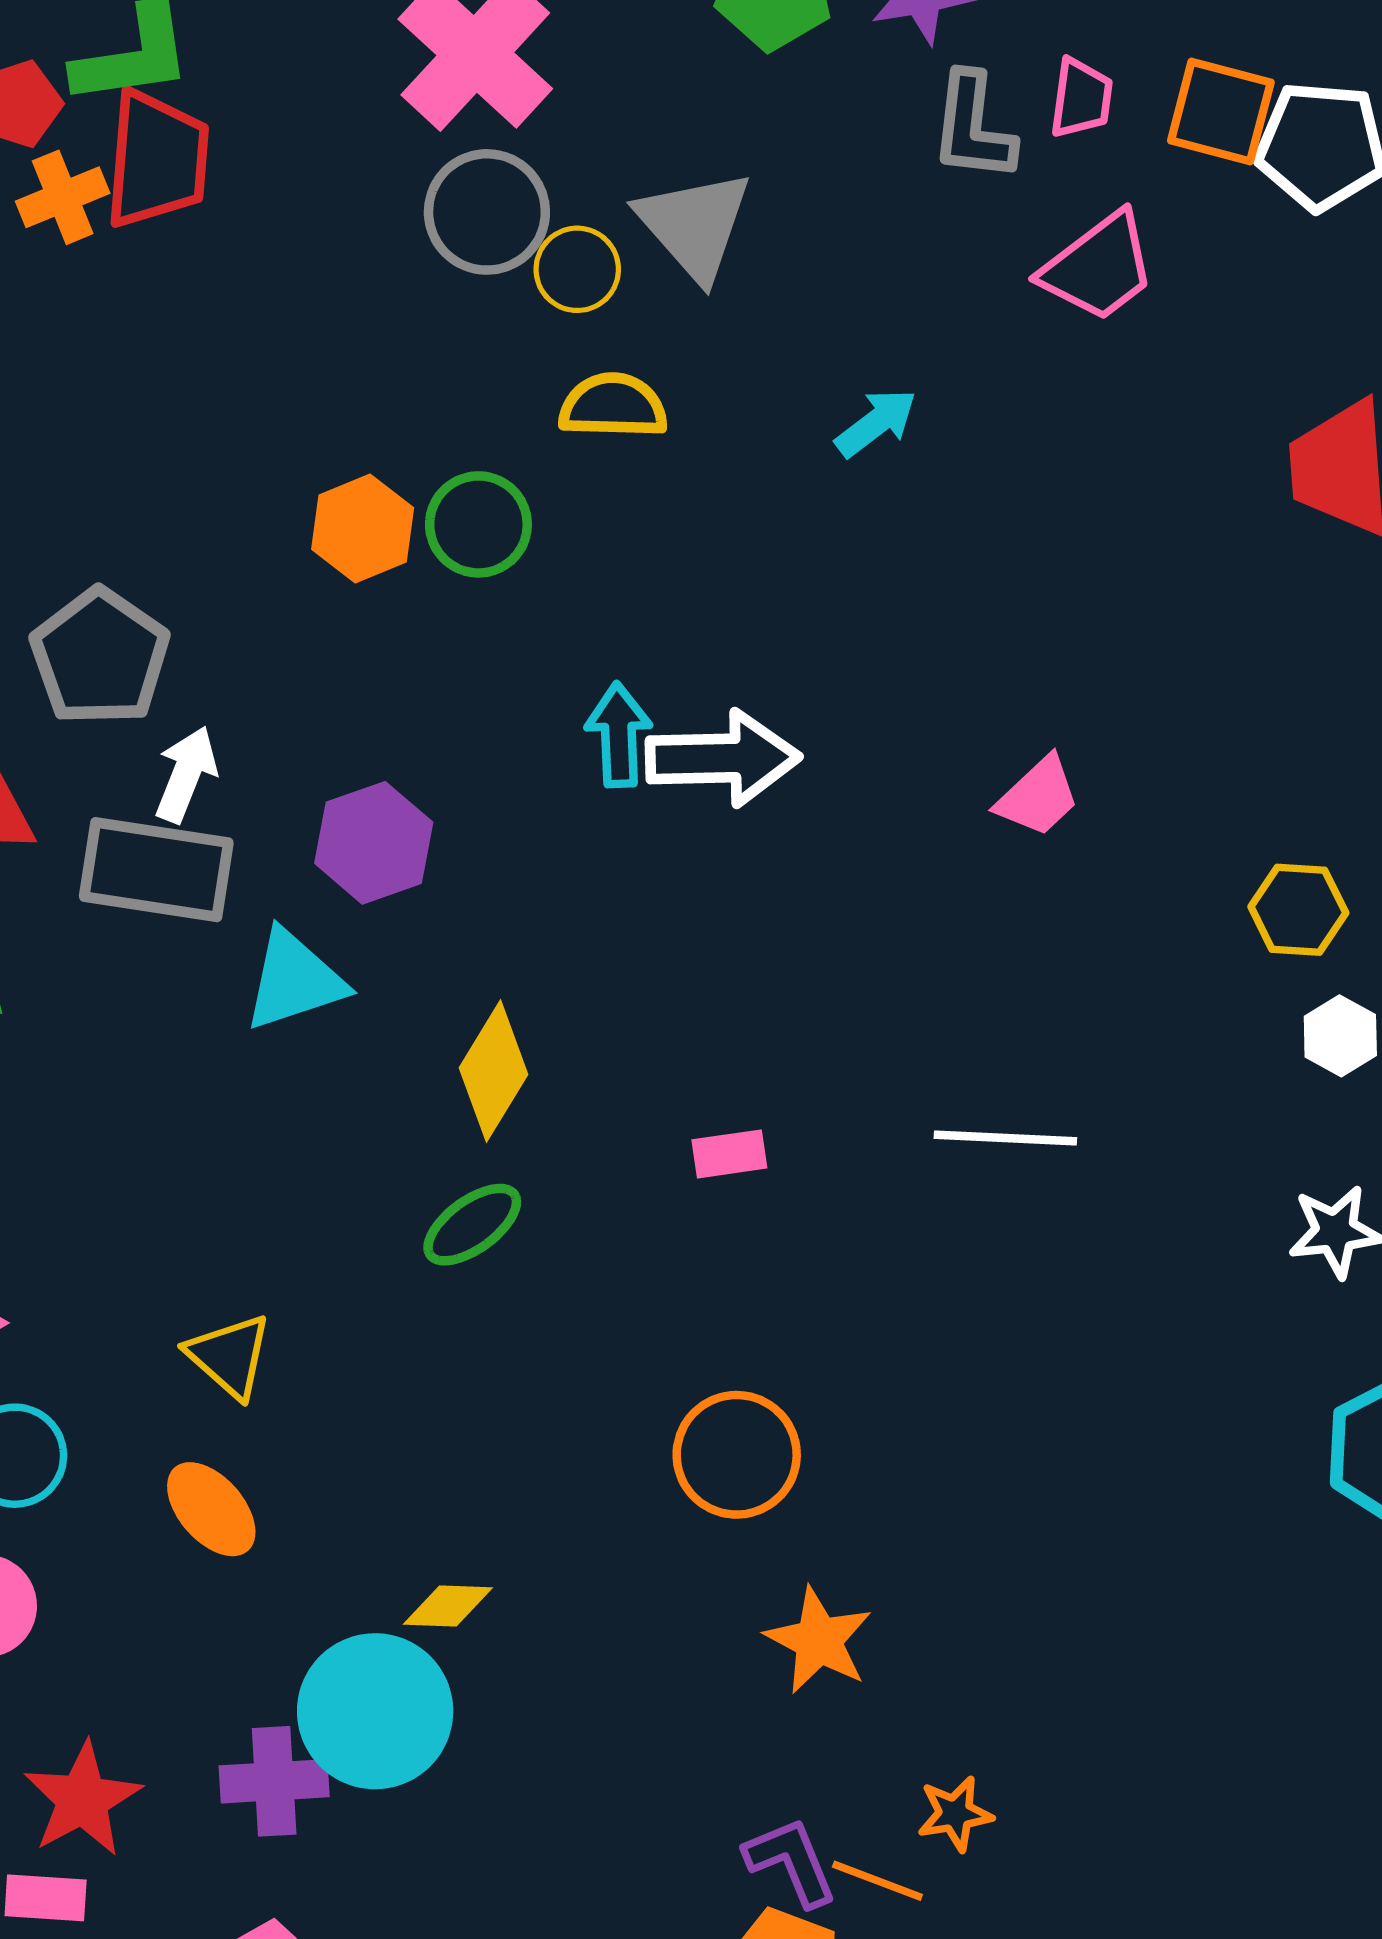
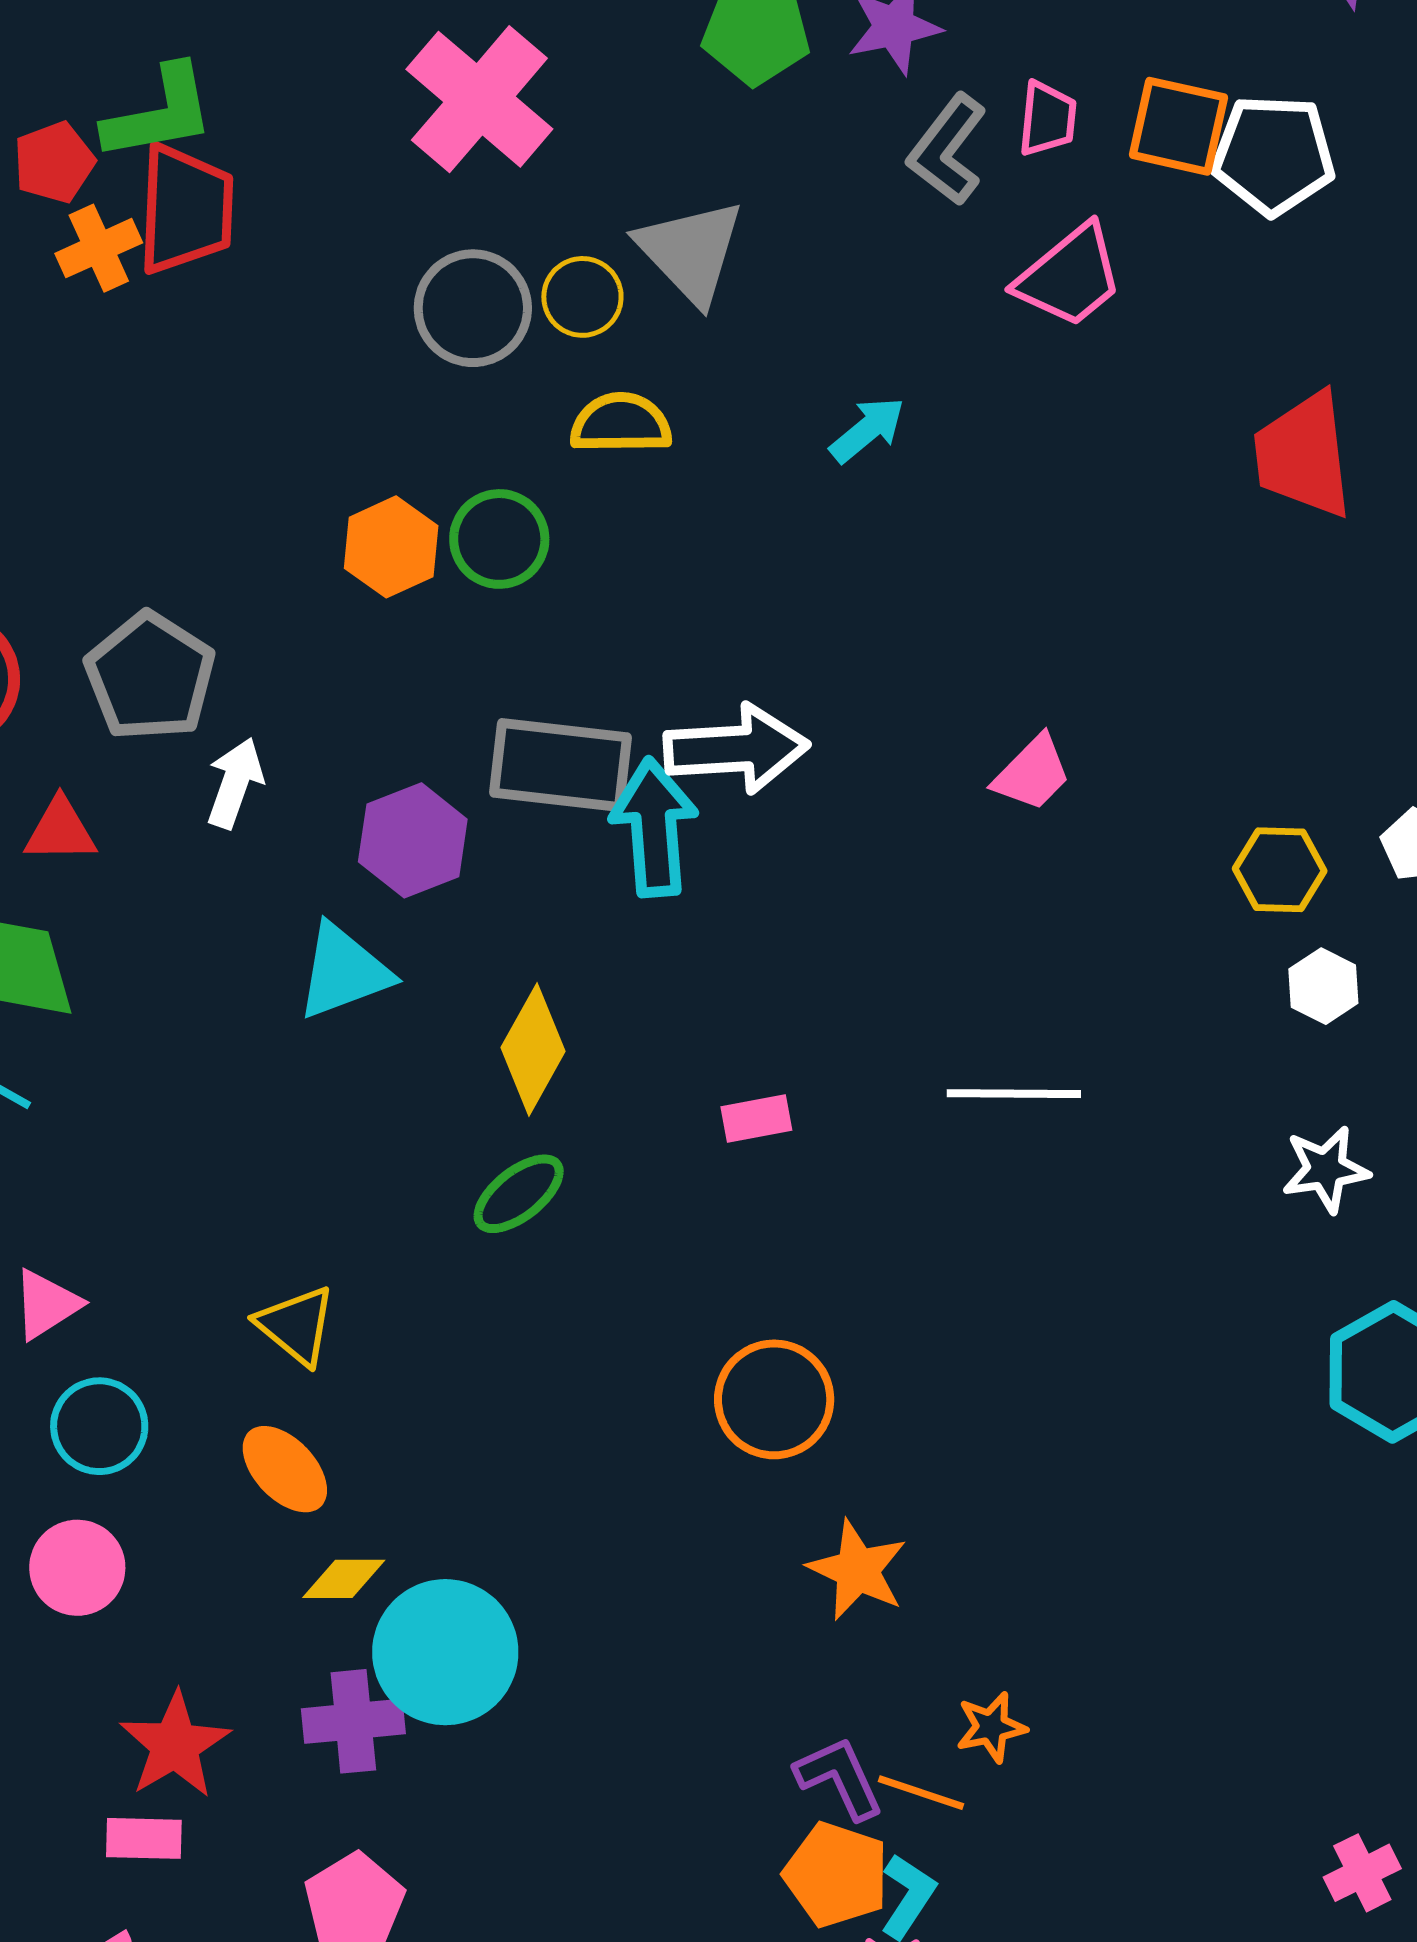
gray L-shape: (973, 127) -> (947, 150), turned 33
gray circle: (487, 212) -> (473, 308), moved
cyan arrow: (619, 735) -> (654, 827), moved, size x1.4
gray rectangle: (156, 870) -> (560, 765), moved
yellow diamond: (448, 1606) -> (344, 1579), moved

